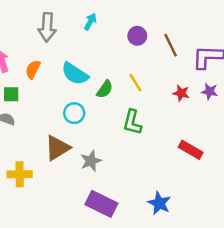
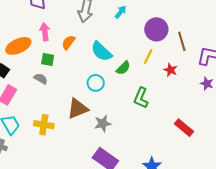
purple circle: (137, 36) -> (156, 29), size x1.5
yellow line: (135, 83) -> (148, 56), moved, turned 49
red star: (181, 93) -> (170, 70), moved

